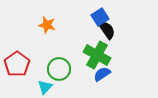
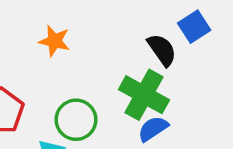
blue square: (100, 17) -> (194, 27), moved

